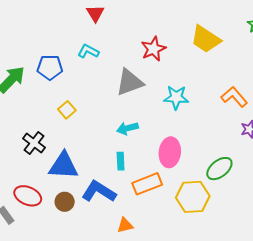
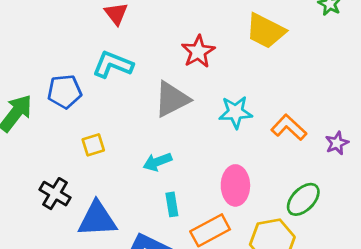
cyan L-shape: (88, 51) -> (113, 65), size x1.4
orange L-shape: (234, 97) -> (289, 127), moved
yellow square: (67, 110) -> (93, 145), turned 30
cyan arrow: (127, 128) -> (157, 162), moved

